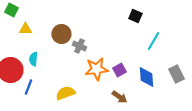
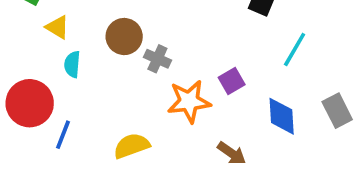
yellow triangle: (25, 29) -> (57, 27), turned 32
cyan semicircle: (33, 59) -> (72, 64), moved
purple square: (119, 70) -> (232, 81), moved

